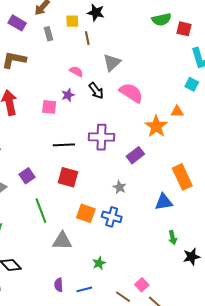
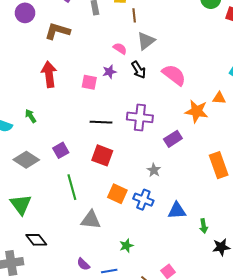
gray triangle: (112, 63) -> (146, 41), moved
orange star: (156, 126) -> (197, 111), turned -30
blue triangle: (164, 202) -> (177, 211), moved
purple semicircle: (59, 285) -> (83, 264), turned -48

